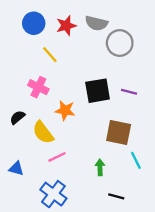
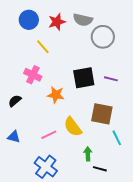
yellow semicircle: (43, 132) -> (73, 127), moved
green arrow: (100, 167) -> (88, 154), moved
blue triangle: (16, 169) -> (14, 137), moved

